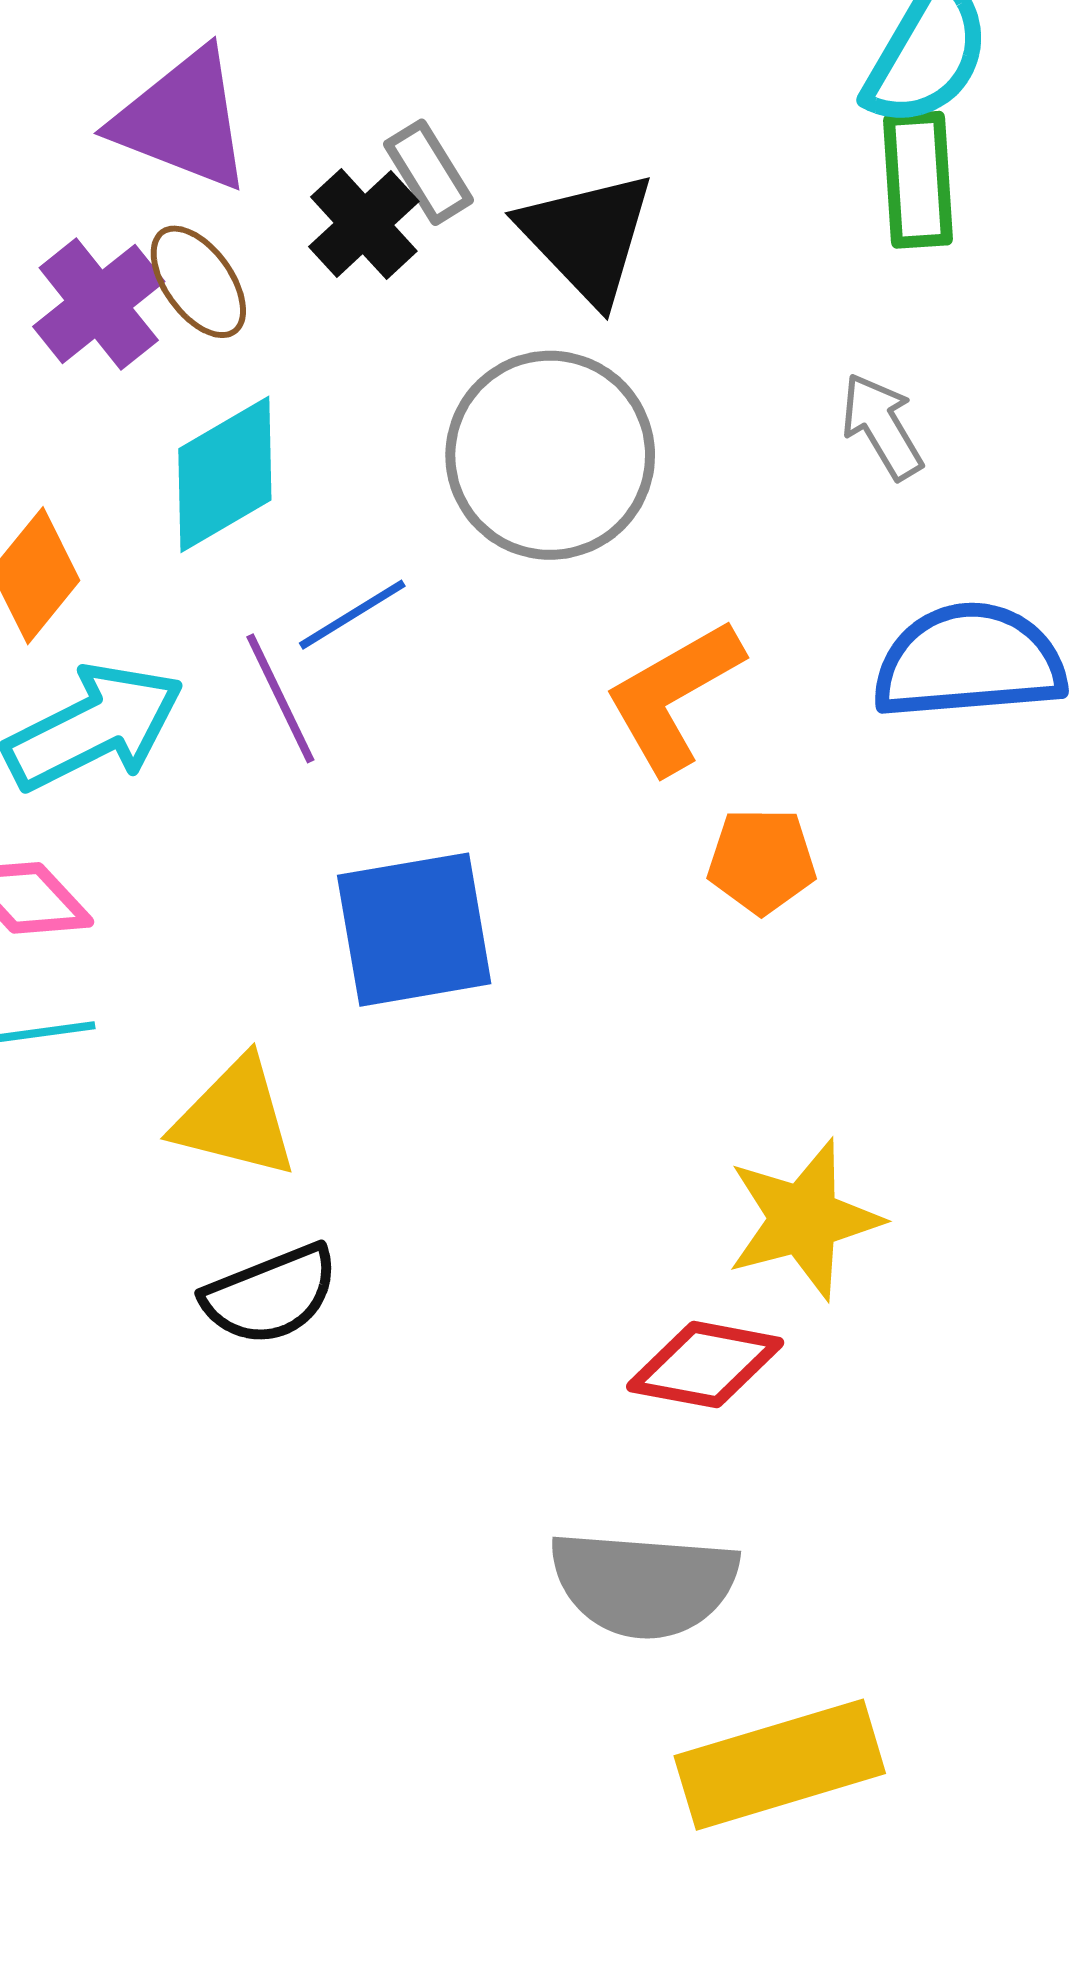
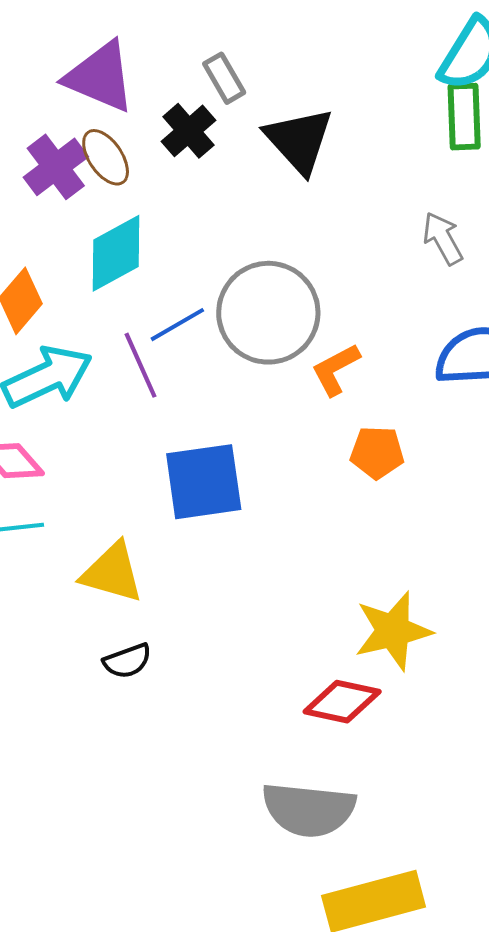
gray rectangle: (429, 172) -> (224, 78), moved
gray circle: (550, 455) -> (268, 313), moved
orange L-shape: (674, 696) -> (336, 369), size x0.7
black semicircle: (271, 1295) -> (127, 661), size x0.7

